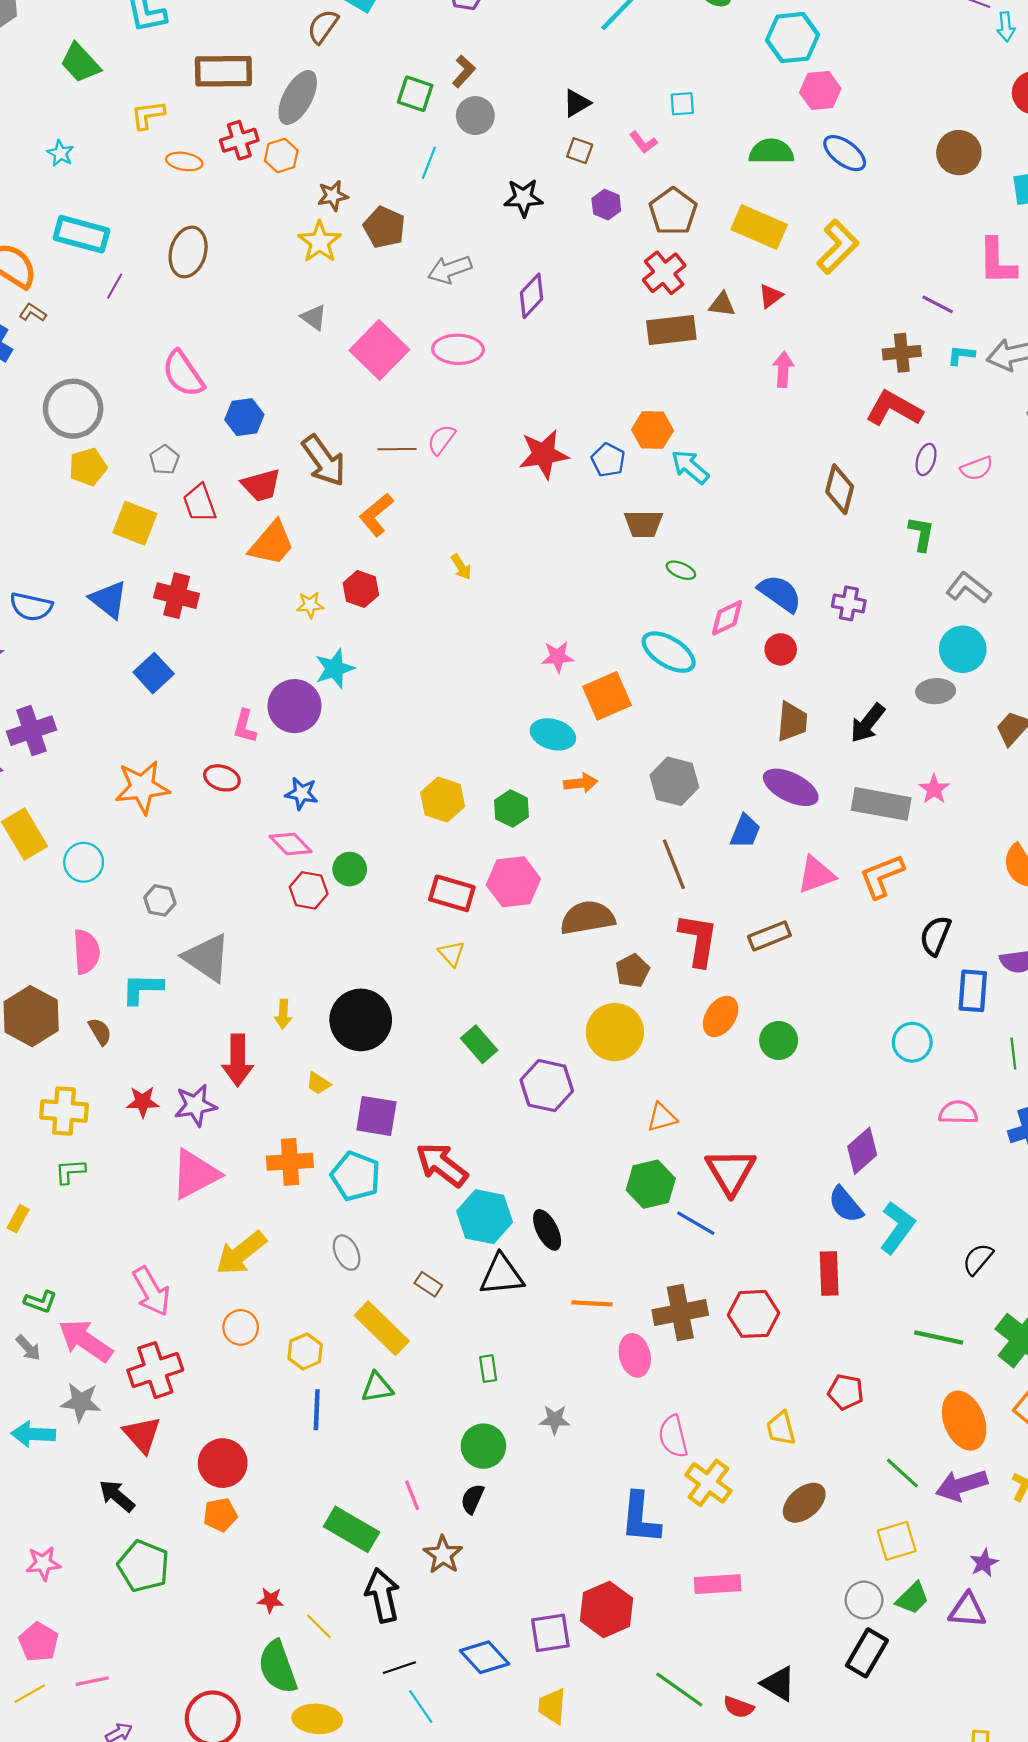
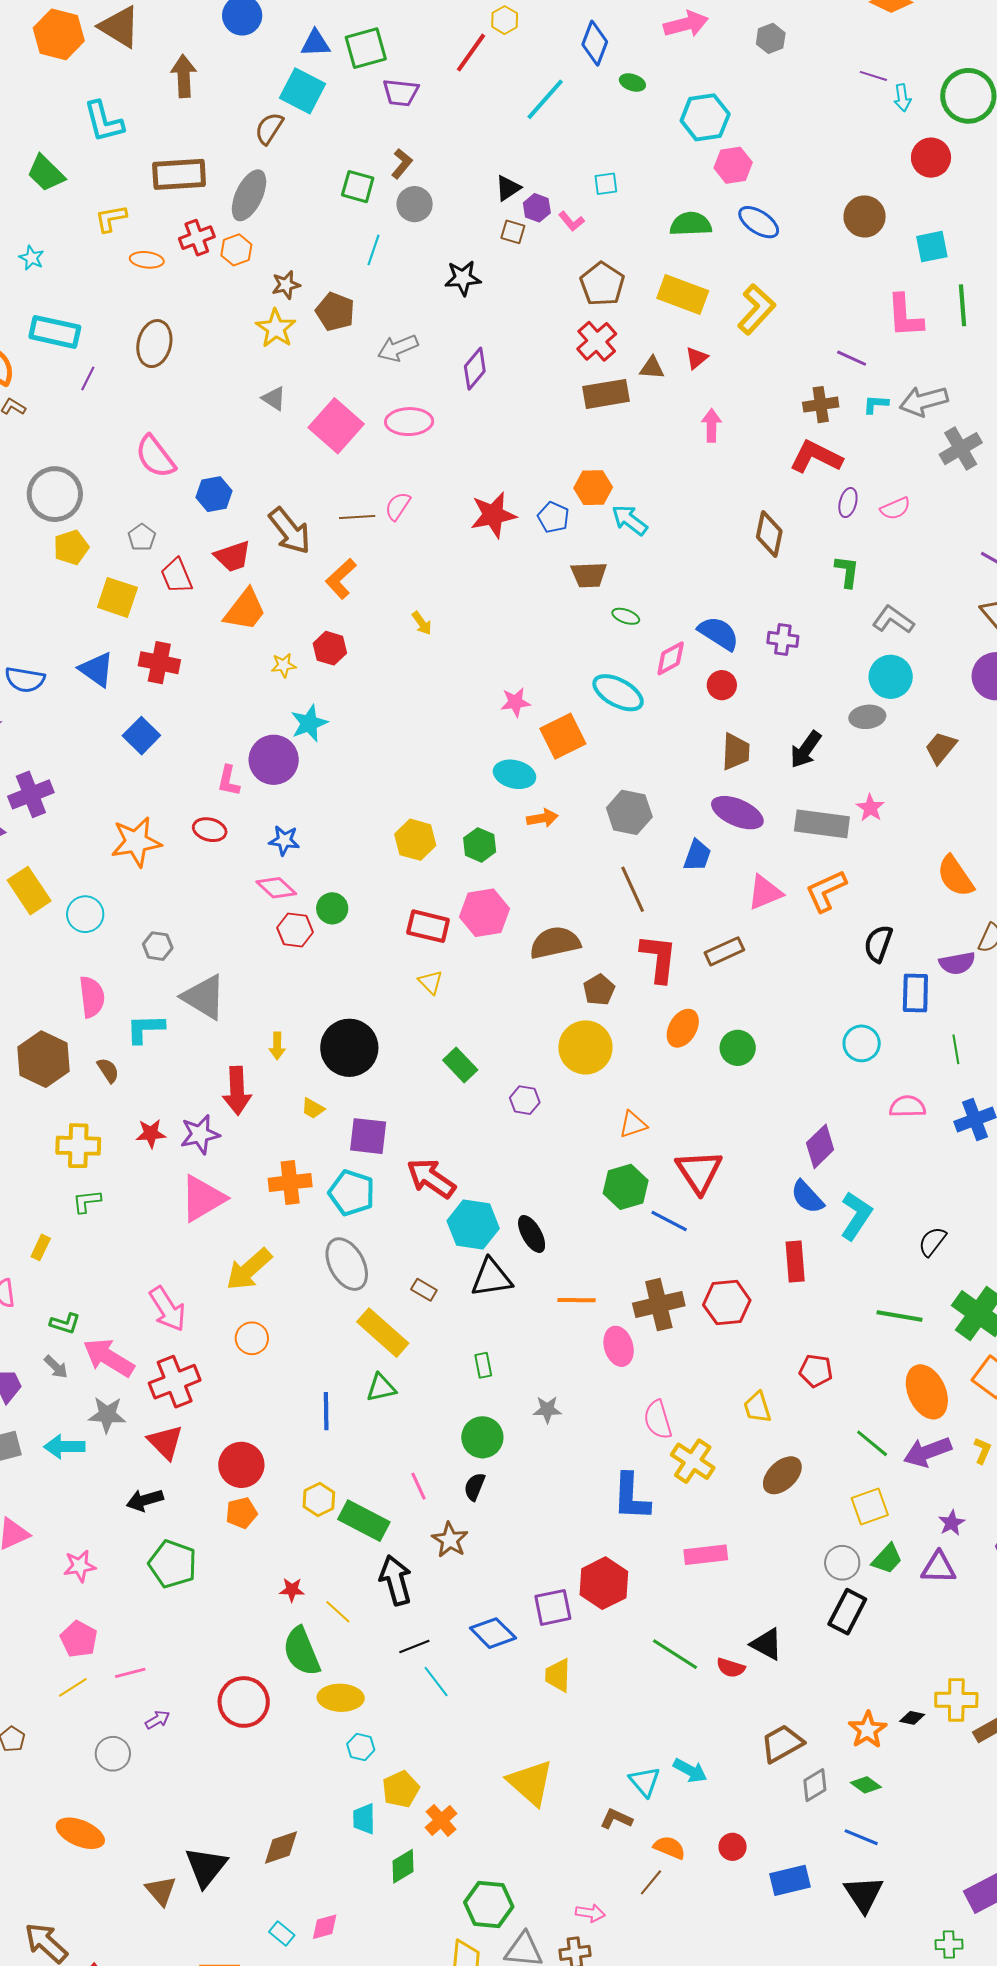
purple hexagon: (606, 205) -> (537, 208), moved
purple hexagon: (547, 1086) -> (525, 1100), size x0.6
gray ellipse: (347, 1253) -> (347, 1264), size x1.6
yellow hexagon: (305, 1351) -> (319, 1500), moved
black arrow: (117, 1496) -> (145, 1500), turned -54

